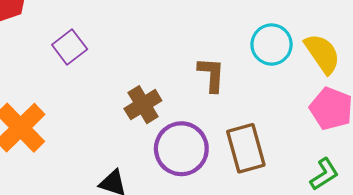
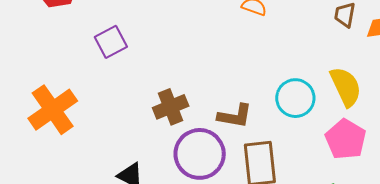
cyan circle: (272, 44) -> (295, 98), moved
brown L-shape: (211, 75) -> (235, 116), moved, turned 87

